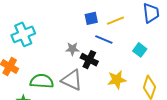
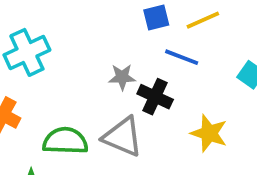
yellow star: (117, 80) -> (209, 133), turned 30

